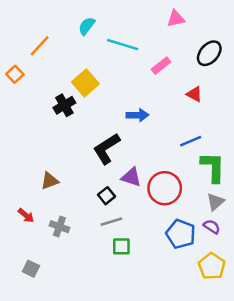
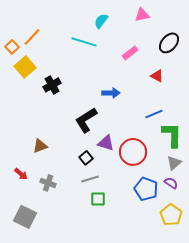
cyan semicircle: (87, 26) -> (101, 21), moved
cyan line: (123, 45) -> (84, 42), moved
orange square: (15, 74) -> (12, 47), moved
yellow square: (85, 83) -> (25, 67), moved
gray square: (31, 269) -> (25, 217), size x1.6

